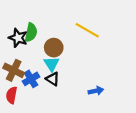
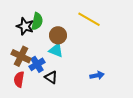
cyan triangle: (52, 64) -> (56, 50), turned -35
black triangle: (53, 79) -> (51, 77), moved

